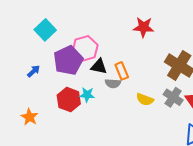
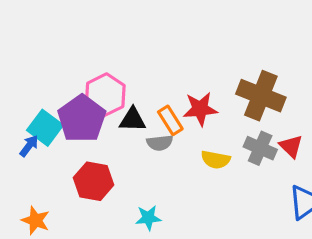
red star: (144, 27) -> (200, 109), moved
cyan square: (45, 30) -> (45, 128), moved
cyan star: (87, 95) -> (148, 218), moved

